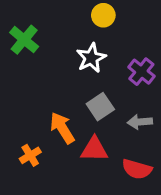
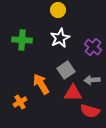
yellow circle: (103, 15) -> (58, 10), moved
green cross: (24, 40) -> (22, 40), moved, turned -36
red triangle: (94, 149) -> (73, 93), moved

